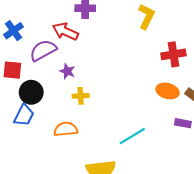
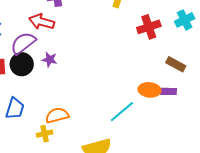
orange ellipse: (167, 91) -> (149, 90), moved
black circle: (31, 92) -> (22, 64), moved
yellow cross: (81, 96) -> (45, 134), moved

